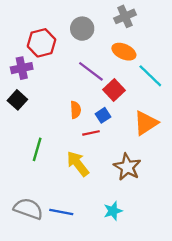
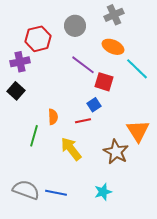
red square: (114, 90) -> (104, 82), turned -30
orange semicircle: (76, 110) -> (53, 117), moved
orange triangle: (146, 123) -> (138, 131), moved, turned -30

